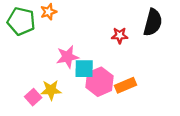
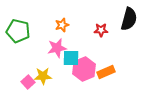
orange star: (49, 12) -> (62, 25), moved
green pentagon: (21, 21) -> (18, 31), moved

